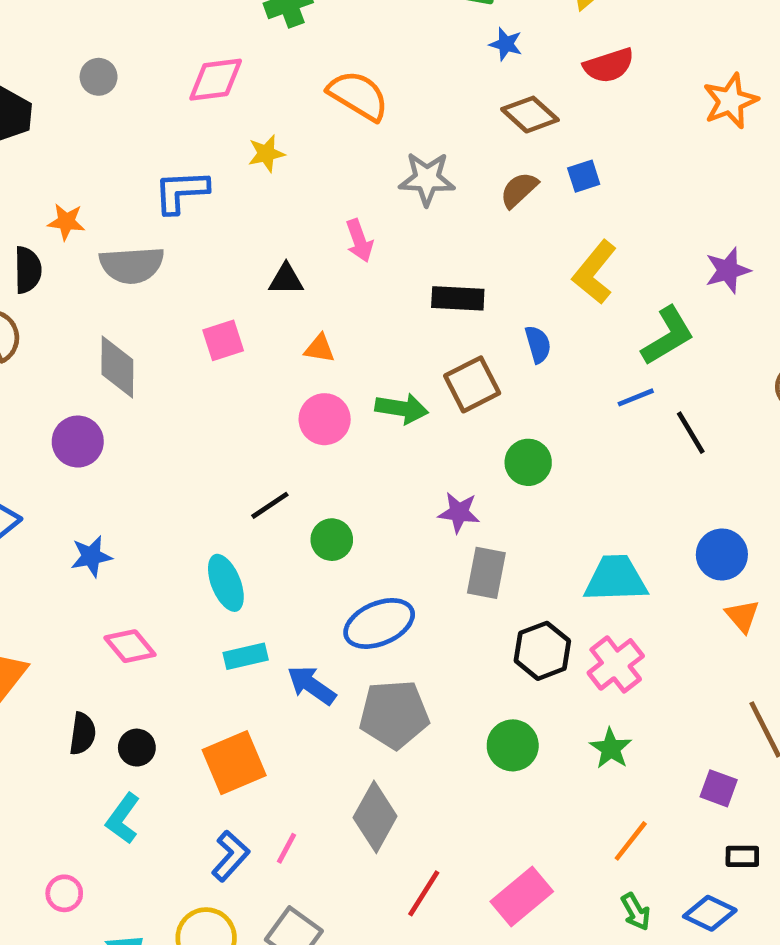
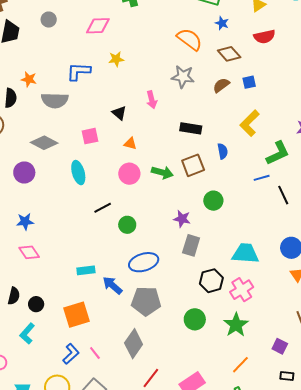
orange semicircle: (358, 96) -> (189, 39), moved
black triangle: (286, 279) -> (119, 113), turned 35
gray diamond: (117, 367) -> (44, 143), turned -68
cyan ellipse: (226, 583) -> (78, 173), moved
pink diamond: (130, 646) -> (29, 252), moved
green star: (611, 748) -> (236, 325), size x1.4
pink line: (287, 848) -> (95, 353), turned -72

